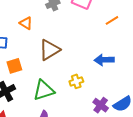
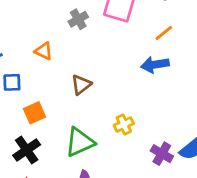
brown triangle: (49, 50) -> (81, 85), size x0.7
blue arrow: (104, 60) -> (155, 65), moved

